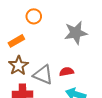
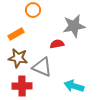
brown star: (18, 66) -> (18, 58), turned -30
red semicircle: (67, 72) -> (57, 44), moved

